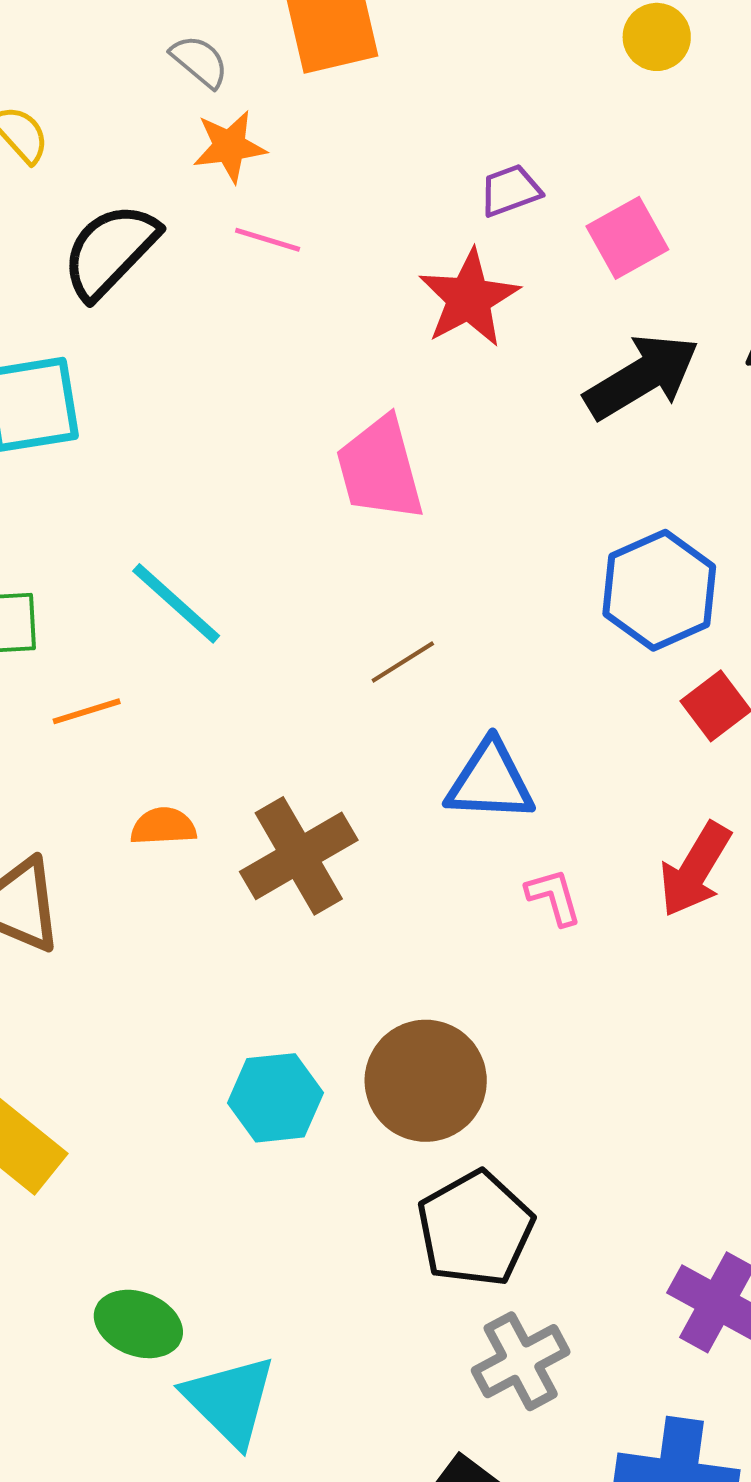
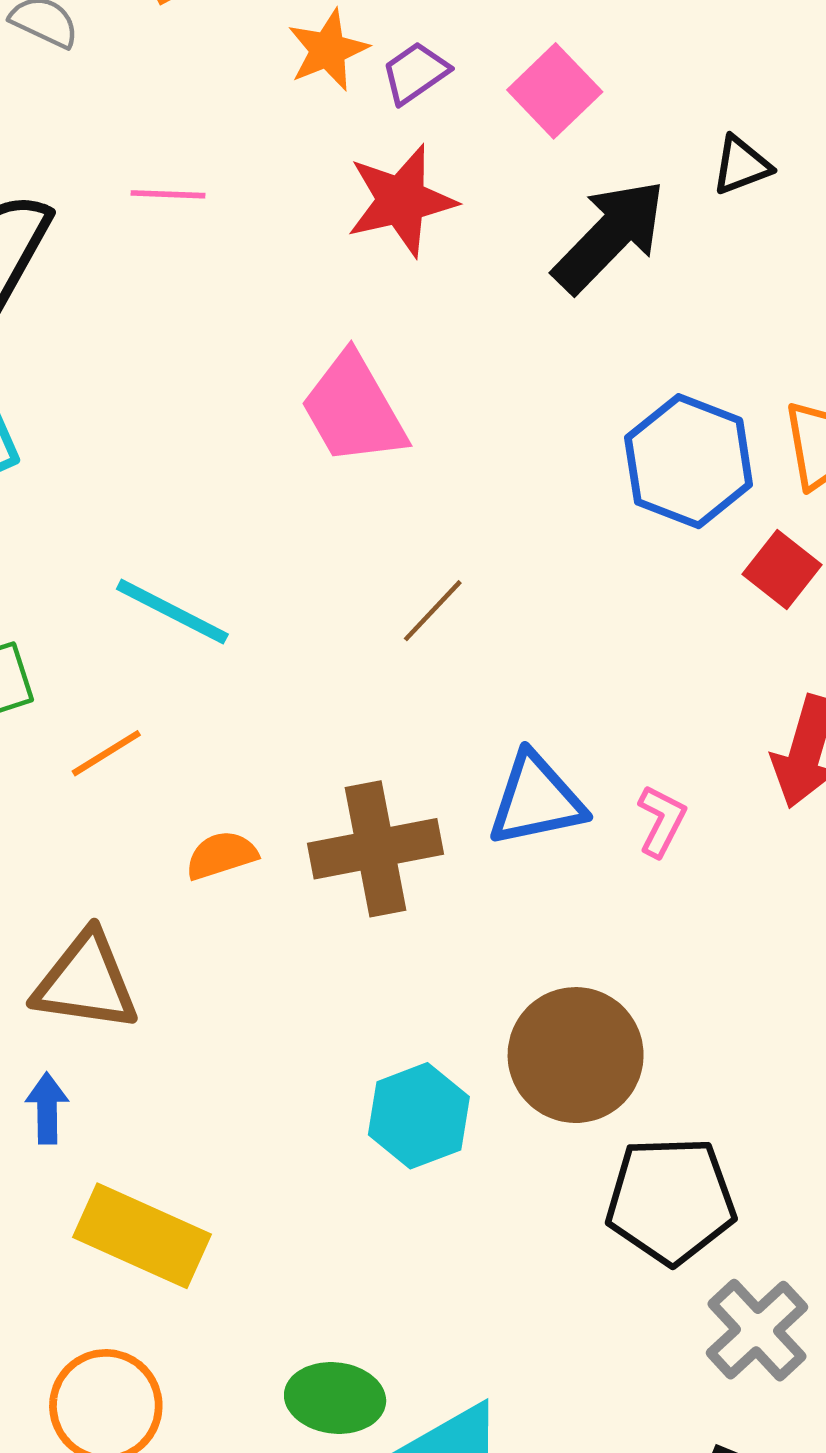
orange star: (229, 146) -> (328, 50), moved
red star: (469, 298) -> (401, 201), turned 30
blue triangle: (490, 781) -> (536, 800), moved
brown cross: (299, 856) -> (375, 849), turned 34
pink L-shape: (554, 897) -> (661, 821), turned 58
black pentagon: (475, 1229) -> (671, 1200), turned -30

